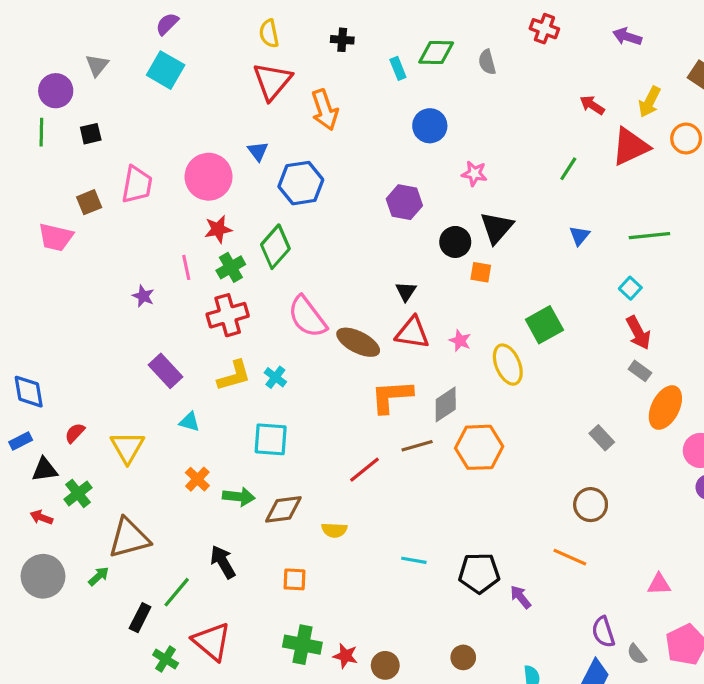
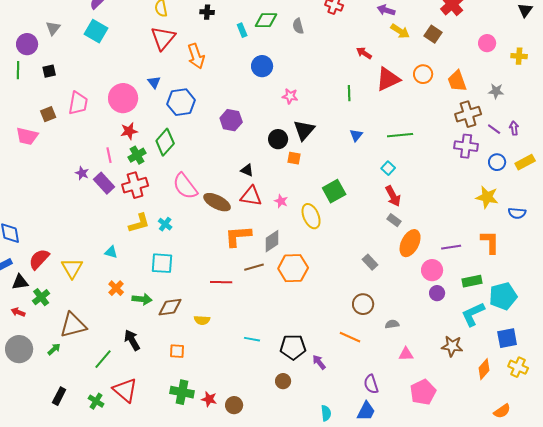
yellow arrow: (649, 102) -> (400, 31), moved, turned -84
green line: (568, 169) -> (349, 93), turned -35
purple hexagon: (404, 202) -> (231, 120), moved
black triangle: (406, 291) -> (247, 170), turned -40
purple rectangle: (166, 371) -> (104, 183), moved
red semicircle: (75, 433) -> (39, 259), size x1.6
red line: (365, 470) -> (221, 282), turned 40
black rectangle: (140, 618) -> (59, 396), moved
gray semicircle: (637, 654) -> (392, 324), moved, turned 120
brown circle: (463, 657) -> (283, 381), moved

